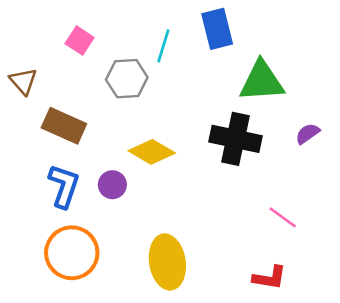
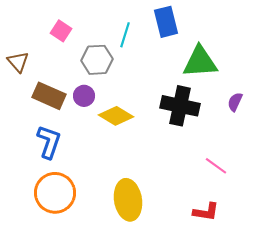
purple semicircle: (308, 134) -> (235, 102), turned -30
purple circle: (112, 185) -> (84, 96), moved

